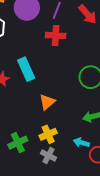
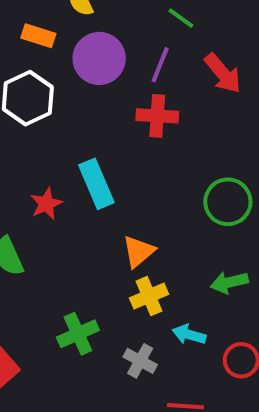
yellow cross: (48, 134) -> (149, 296), moved
cyan arrow: (81, 143) -> (189, 335), moved

